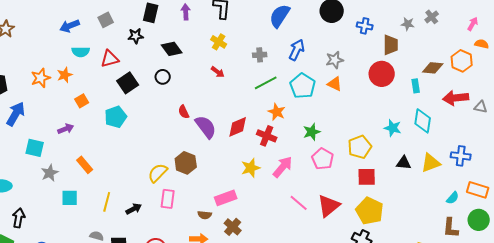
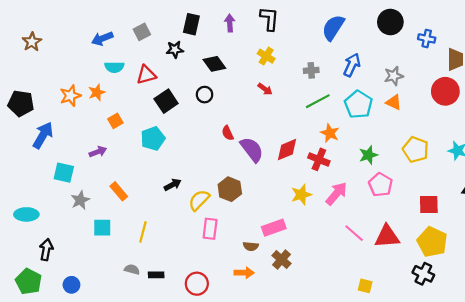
yellow pentagon: (360, 147) -> (416, 150), moved, turned -30
red triangle: (329, 206) -> (387, 236), turned 35
black arrow: (134, 209) -> (173, 185), moved

